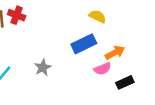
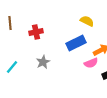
red cross: (17, 15) -> (36, 32), moved, turned -32

